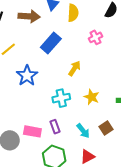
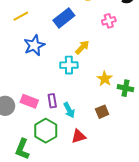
yellow star: (92, 97) -> (105, 79), moved
cyan cross: (61, 98) -> (69, 65), moved
cyan arrow: (83, 131) -> (69, 110), moved

